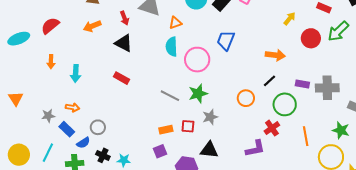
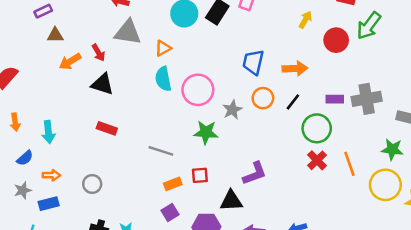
orange arrow: (92, 26) -> (70, 61), moved
blue trapezoid: (226, 40) -> (253, 62), moved
green star: (198, 94) -> (206, 132), turned 30
gray line: (170, 96) -> (161, 151), moved
orange circle: (246, 98) -> (263, 98), moved
gray star: (210, 117) -> (232, 110), moved
gray circle: (98, 127) -> (92, 184), moved
red cross: (272, 128) -> (317, 160), moved
blue rectangle: (67, 129) -> (49, 204), turned -49
blue semicircle: (83, 143) -> (25, 158), moved
purple L-shape: (255, 148) -> (255, 173), moved

